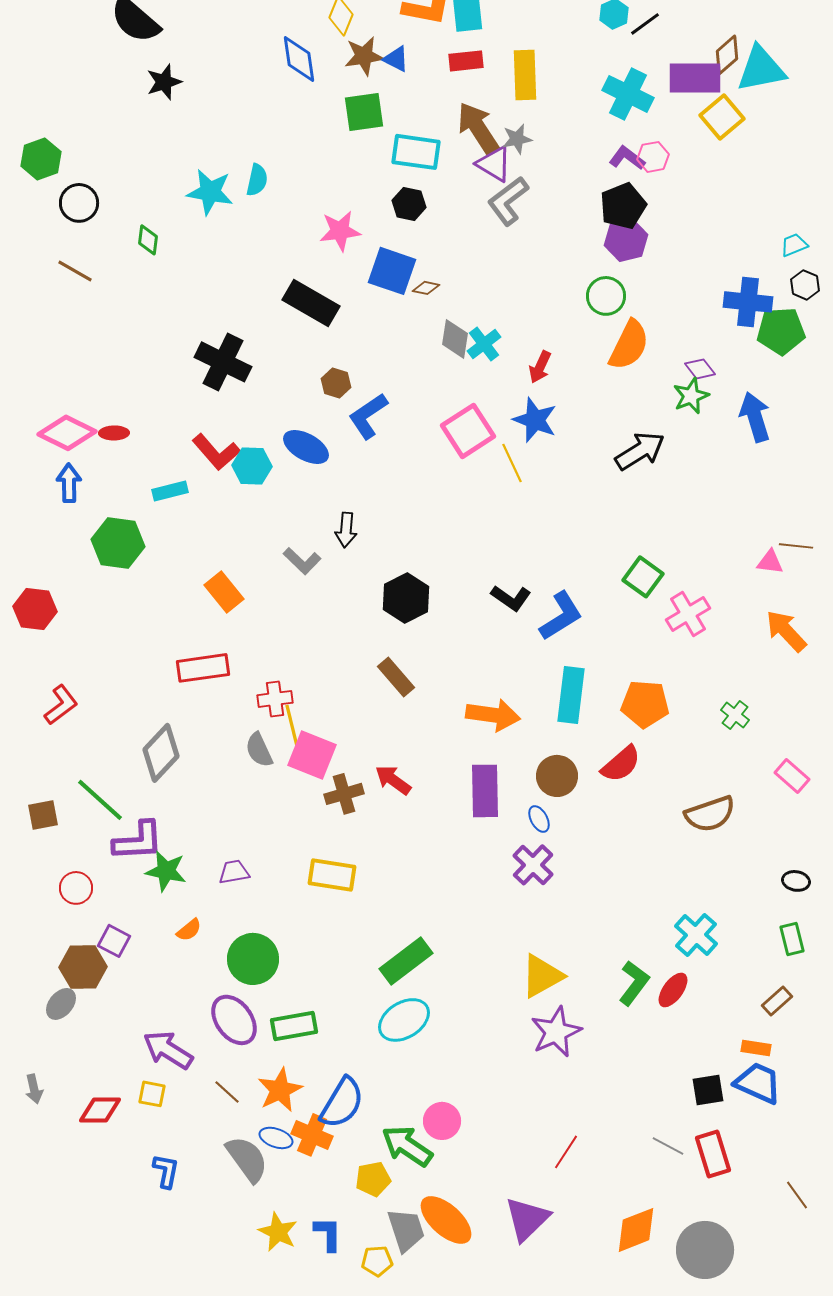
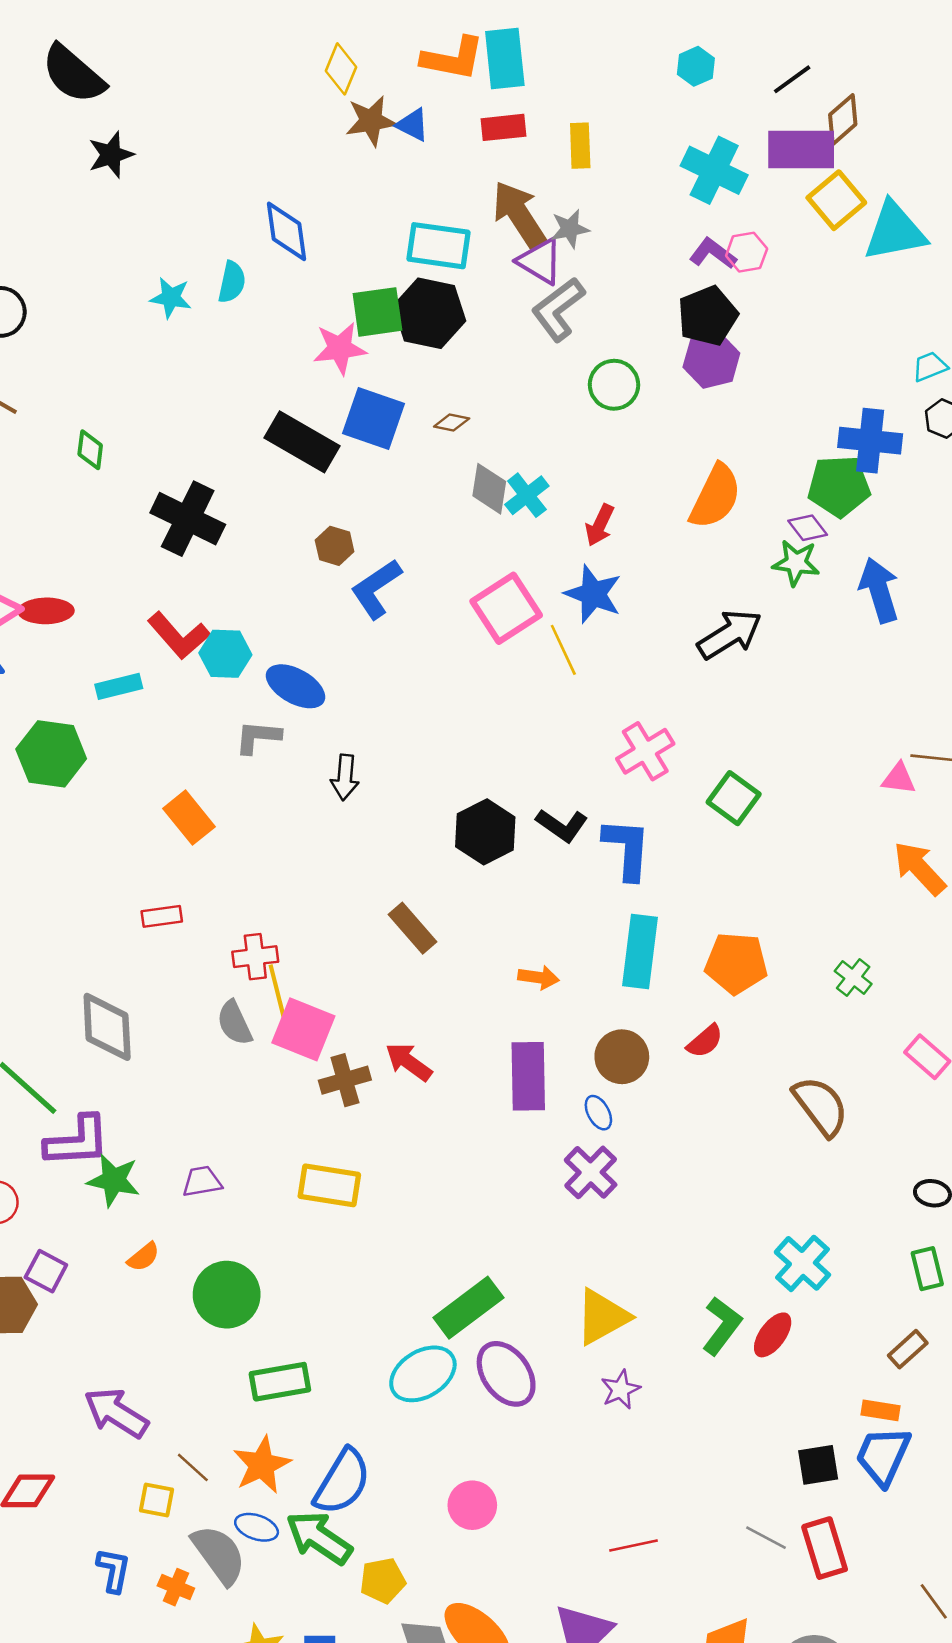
black line: (645, 24) -> (792, 79), moved
blue diamond: (299, 59) -> (286, 231), moved
cyan triangle: (761, 69) -> (895, 231), moved
yellow rectangle: (525, 75) -> (580, 146), size x0.7
green square: (364, 112) -> (377, 312), moved
cyan star: (210, 192) -> (171, 298), size x0.7
black hexagon: (409, 204) -> (429, 313), size x1.6
green diamond: (148, 240) -> (90, 450), moved
blue square: (392, 271) -> (374, 419), moved
green circle: (606, 296) -> (614, 385), moved
green pentagon: (781, 331) -> (839, 486), moved
green star: (691, 396) -> (796, 563), turned 30
red ellipse: (114, 433) -> (46, 611), size x1.4
blue ellipse: (306, 447) -> (296, 686), moved
black arrow: (346, 530) -> (345, 777), moved
gray L-shape: (302, 561) -> (258, 737), moved, turned 141
black hexagon: (406, 598) -> (485, 832), moved
pink cross: (688, 614) -> (645, 751), moved
blue L-shape: (561, 616) -> (627, 849), turned -54
red rectangle: (203, 668) -> (162, 916), size x0.6
orange arrow: (493, 715) -> (539, 977), size x0.6
gray diamond: (161, 753) -> (107, 1027), turned -46
red semicircle: (621, 764) -> (705, 1041), size x0.7
brown semicircle: (710, 814) -> (821, 1106), turned -108
green rectangle: (406, 961) -> (468, 1308), moved
purple ellipse: (234, 1020) -> (506, 1374), moved
purple star: (556, 1032) -> (620, 1389), size x0.6
blue trapezoid: (758, 1083) -> (883, 1456), turned -90
yellow square: (152, 1094) -> (156, 1500), moved
orange cross: (312, 1135) -> (176, 1587), moved, size x0.7
green arrow: (407, 1146) -> (319, 1538), moved
red line: (566, 1152) -> (633, 1545), turned 45

